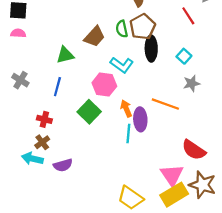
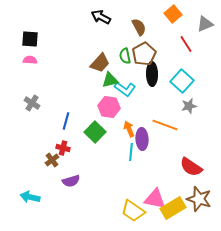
green triangle: (65, 55) -> (110, 80), moved
cyan square: (184, 56) -> (182, 81), size x1.6
blue line: (57, 87) -> (66, 121), moved
red cross: (44, 119) -> (63, 148), moved
cyan arrow: (32, 159) -> (30, 197), moved
pink triangle: (172, 175) -> (155, 199), moved, turned -45

